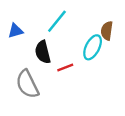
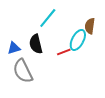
blue triangle: (15, 31) -> (14, 48), moved
red line: (65, 67) -> (64, 52), moved

